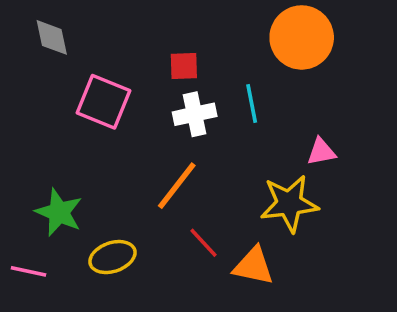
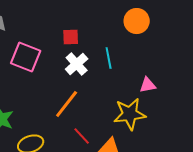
orange circle: (302, 37) -> (137, 21), size x0.7
white cross: (195, 114) -> (77, 64), turned -30

